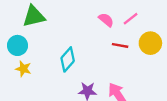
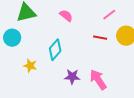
pink semicircle: (106, 20) -> (66, 16), moved
yellow star: (23, 69) -> (30, 66), moved

